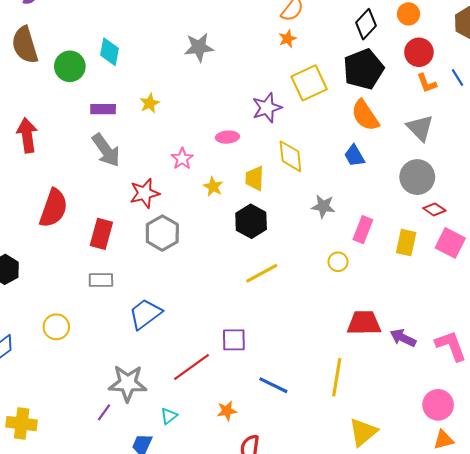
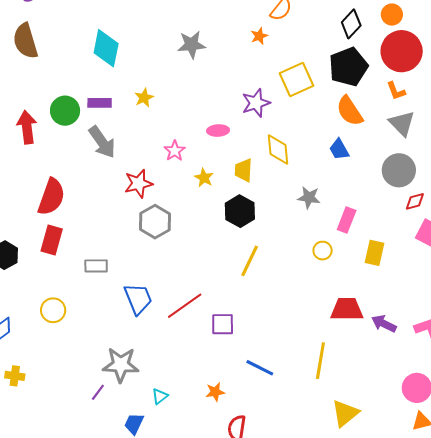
orange star: (288, 39) -> (259, 36), moved
cyan diamond: (109, 52) -> (106, 48), size x1.4
red circle: (419, 52) -> (402, 51), size x1.5
green circle: (70, 66) -> (65, 111), moved
orange L-shape: (427, 83) -> (396, 91), moved
red diamond: (434, 209) -> (415, 201), turned -50
red rectangle: (101, 234) -> (52, 240), moved
yellow rectangle: (406, 243) -> (374, 253), moved
yellow line: (262, 273) -> (250, 261), turned -36
blue trapezoid: (145, 314) -> (138, 299), turned 104
red line: (192, 367) -> (185, 306), moved
yellow cross: (22, 424) -> (15, 376), moved, size x0.7

